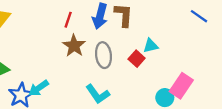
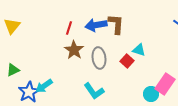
blue arrow: (100, 16) -> (96, 25), turned 65
cyan triangle: (151, 46) -> (139, 50), turned 32

